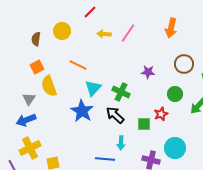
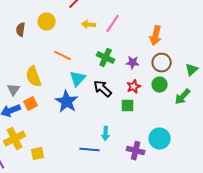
orange arrow: (171, 28) -> (156, 36), moved
brown circle: (184, 64) -> (162, 63), moved
orange square: (37, 67) -> (31, 104), moved
green cross: (121, 92) -> (106, 58), moved
red star: (161, 114) -> (134, 87), moved
black arrow: (115, 115) -> (103, 89), moved
green square: (144, 124) -> (128, 106), moved

